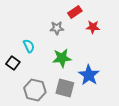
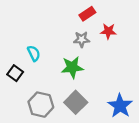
gray star: (57, 28) -> (82, 39), moved
blue star: (89, 75) -> (120, 106), moved
gray square: (65, 88) -> (76, 102), turned 30

